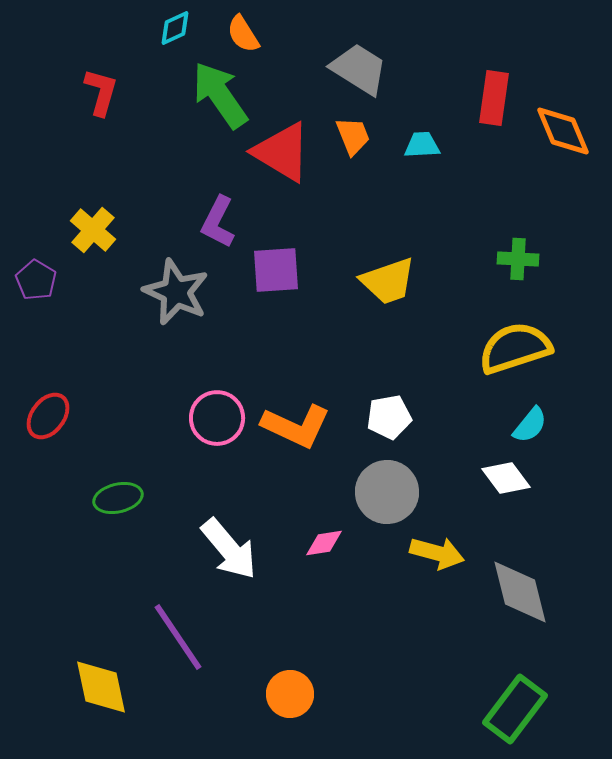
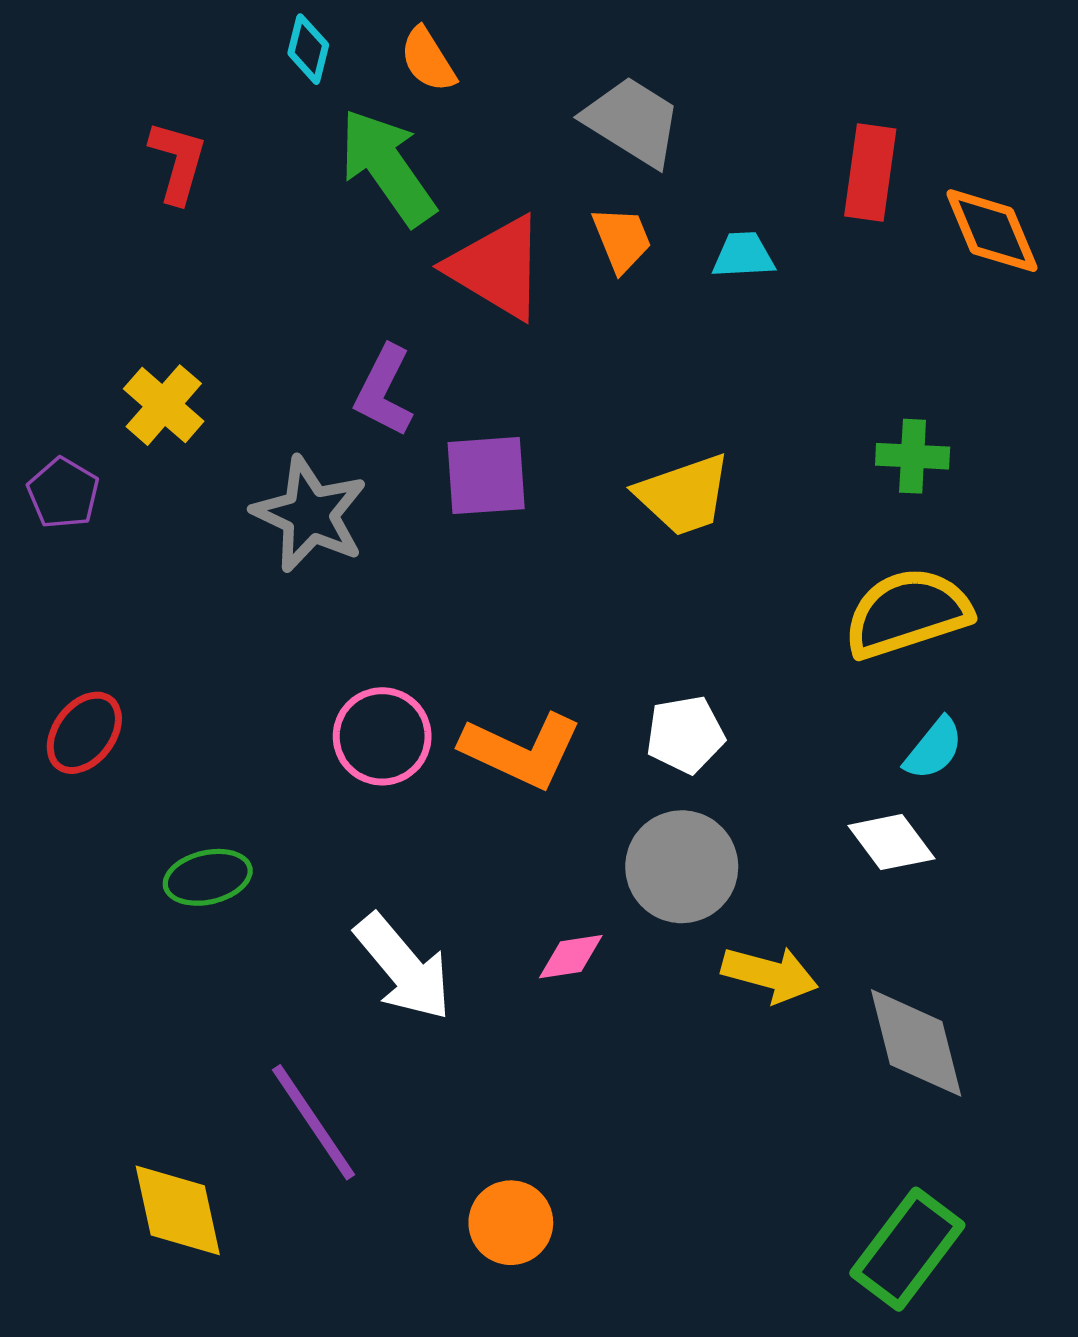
cyan diamond: (175, 28) -> (308, 49), turned -51

